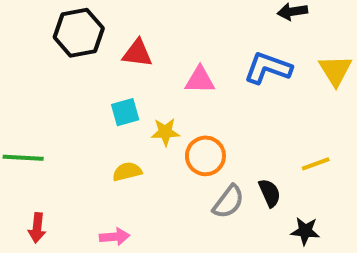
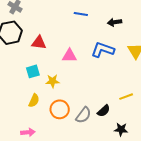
orange circle: (205, 156) -> (60, 109), moved
yellow semicircle: (127, 172) -> (34, 101), turned 128
black semicircle: (270, 193) -> (104, 111), turned 72

